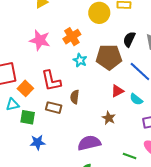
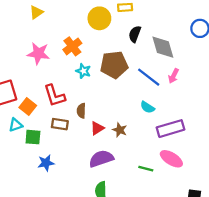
black semicircle: (129, 39) -> (135, 34), moved
red triangle: (117, 91) -> (97, 128), moved

